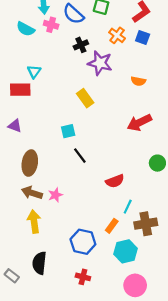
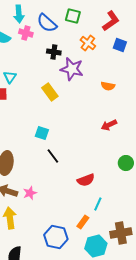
blue square: (143, 38) -> (120, 45), moved
black cross: (81, 45) -> (54, 52), turned 32
yellow rectangle: (85, 98) -> (50, 92), moved
red arrow: (139, 123) -> (109, 125), size x0.7
cyan square: (68, 131) -> (42, 133), turned 32
brown cross: (146, 224) -> (121, 233), moved

